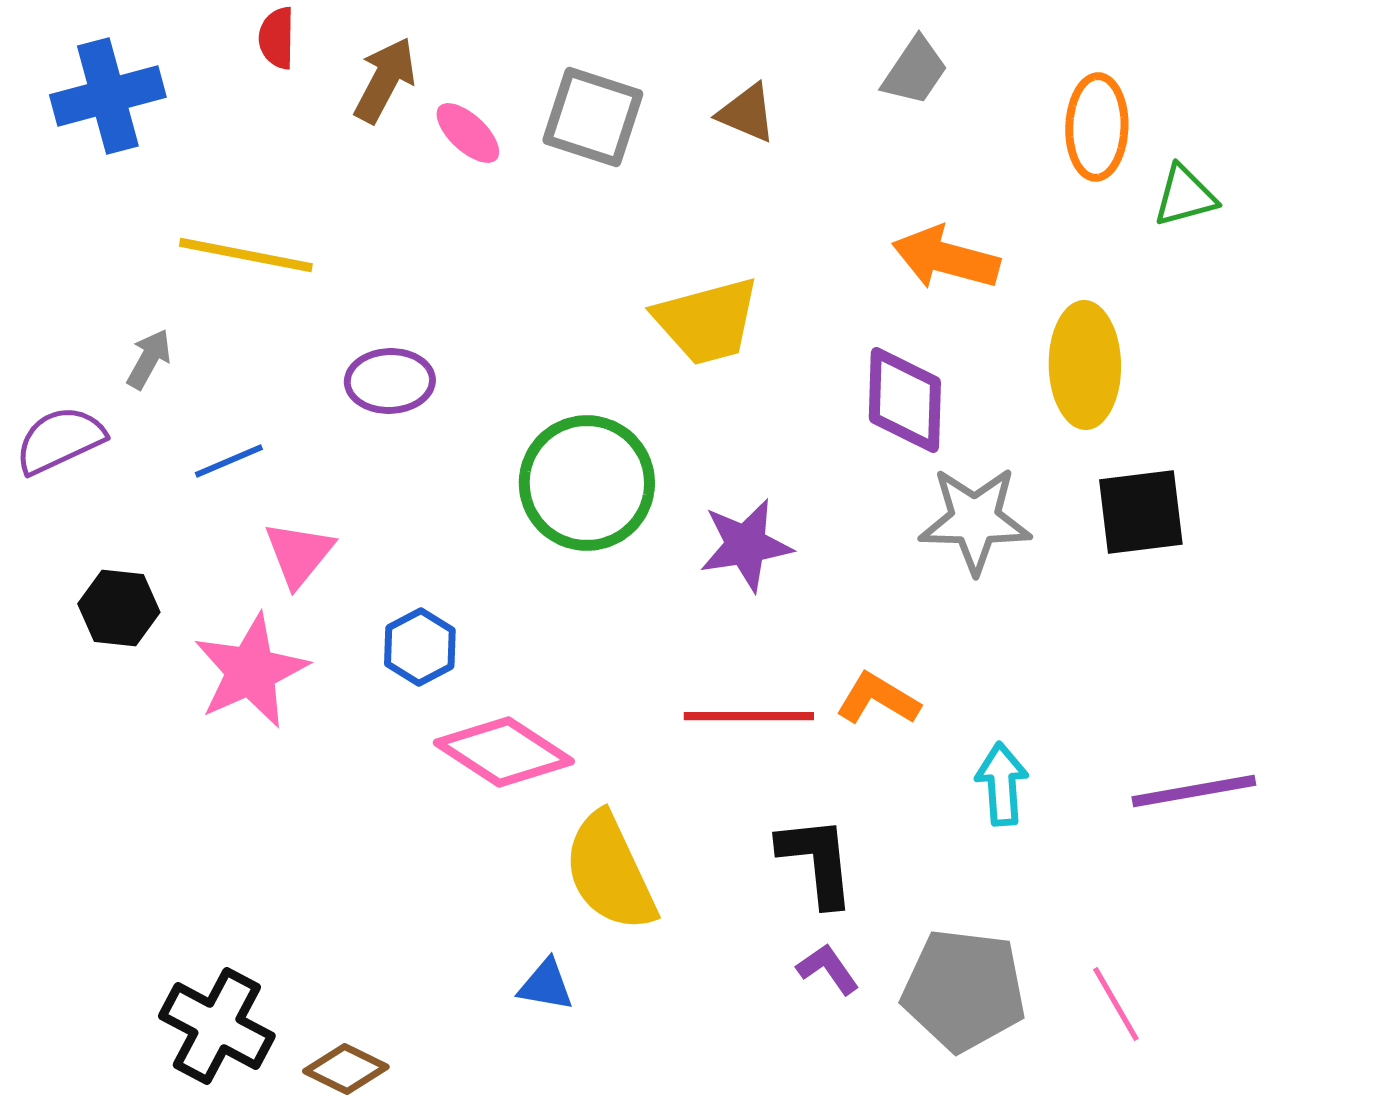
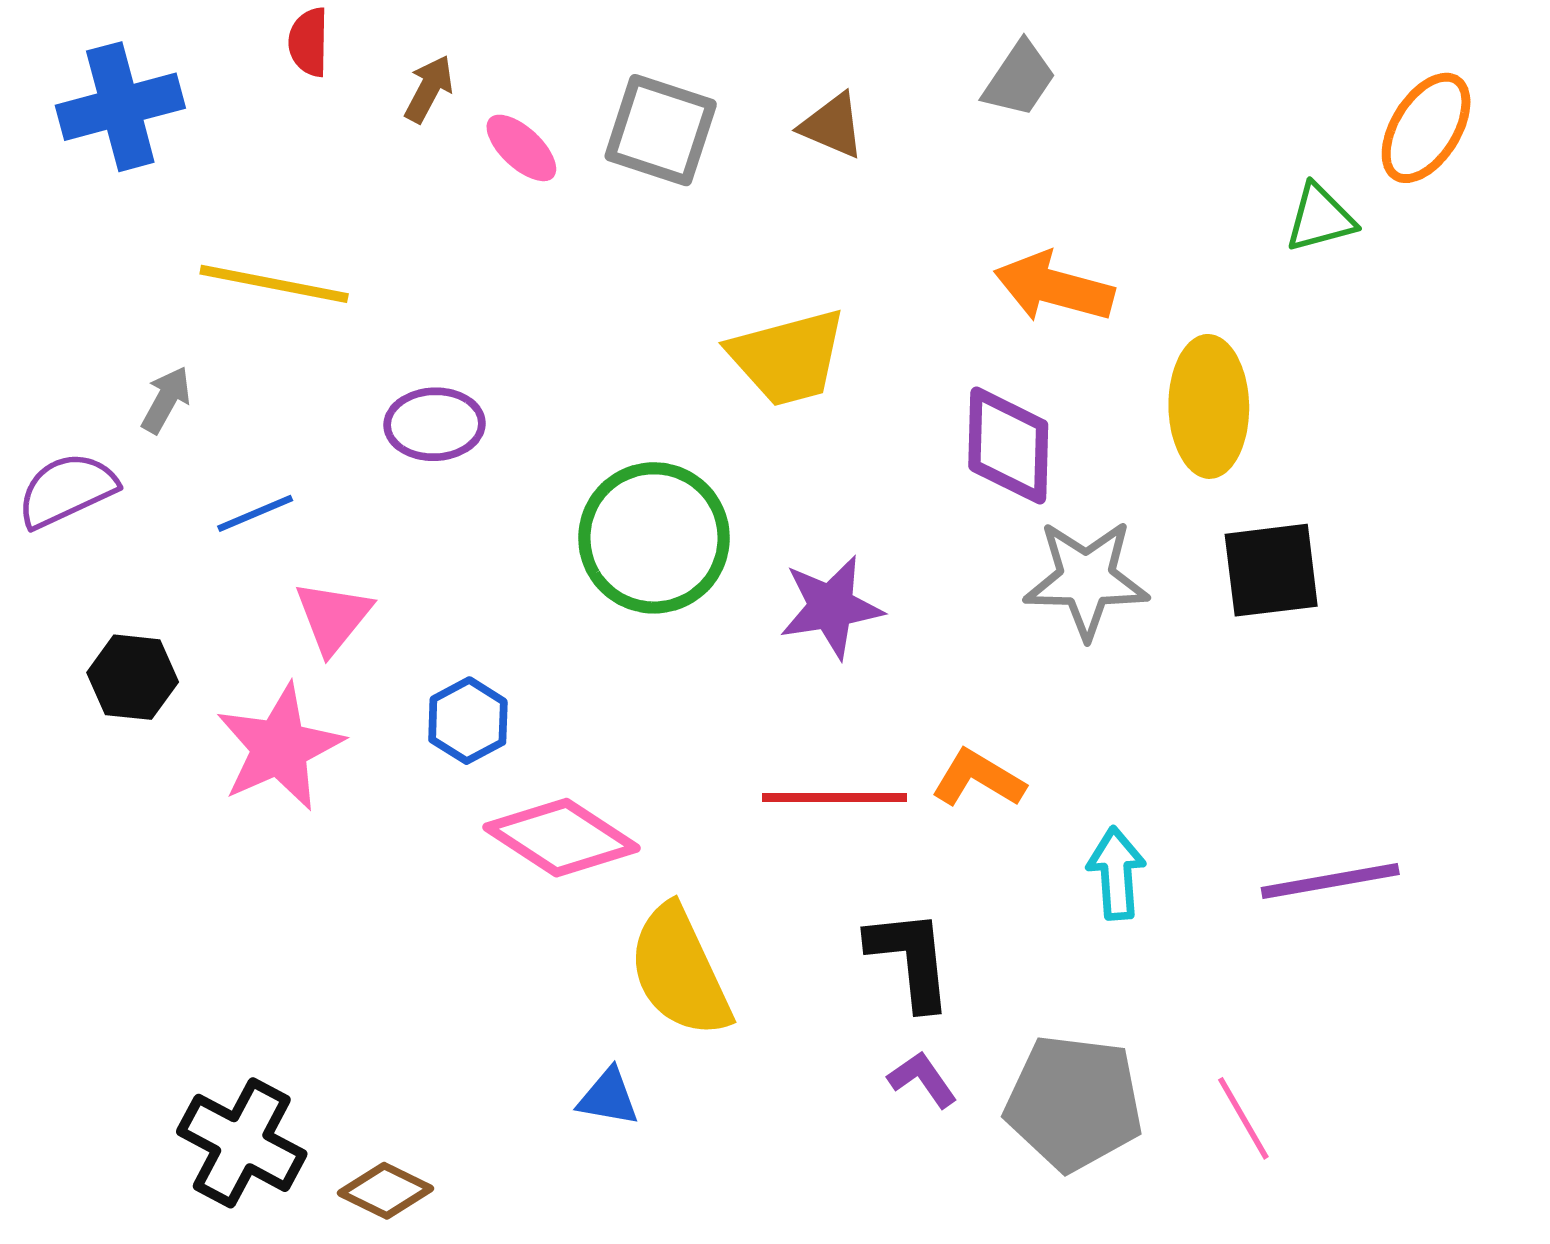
brown arrow: (385, 80) -> (429, 89), size x0.7
orange ellipse: (1097, 127) -> (1426, 128), moved, turned 30

